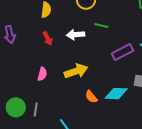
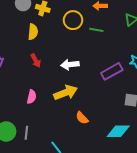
green line: (101, 25) -> (96, 30), moved
white arrow: (76, 35) -> (70, 65), moved
cyan diamond: (116, 94) -> (118, 131), moved

